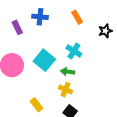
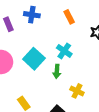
green arrow: (68, 72) -> (57, 71), turned -96
yellow cross: (66, 90) -> (77, 91), moved

